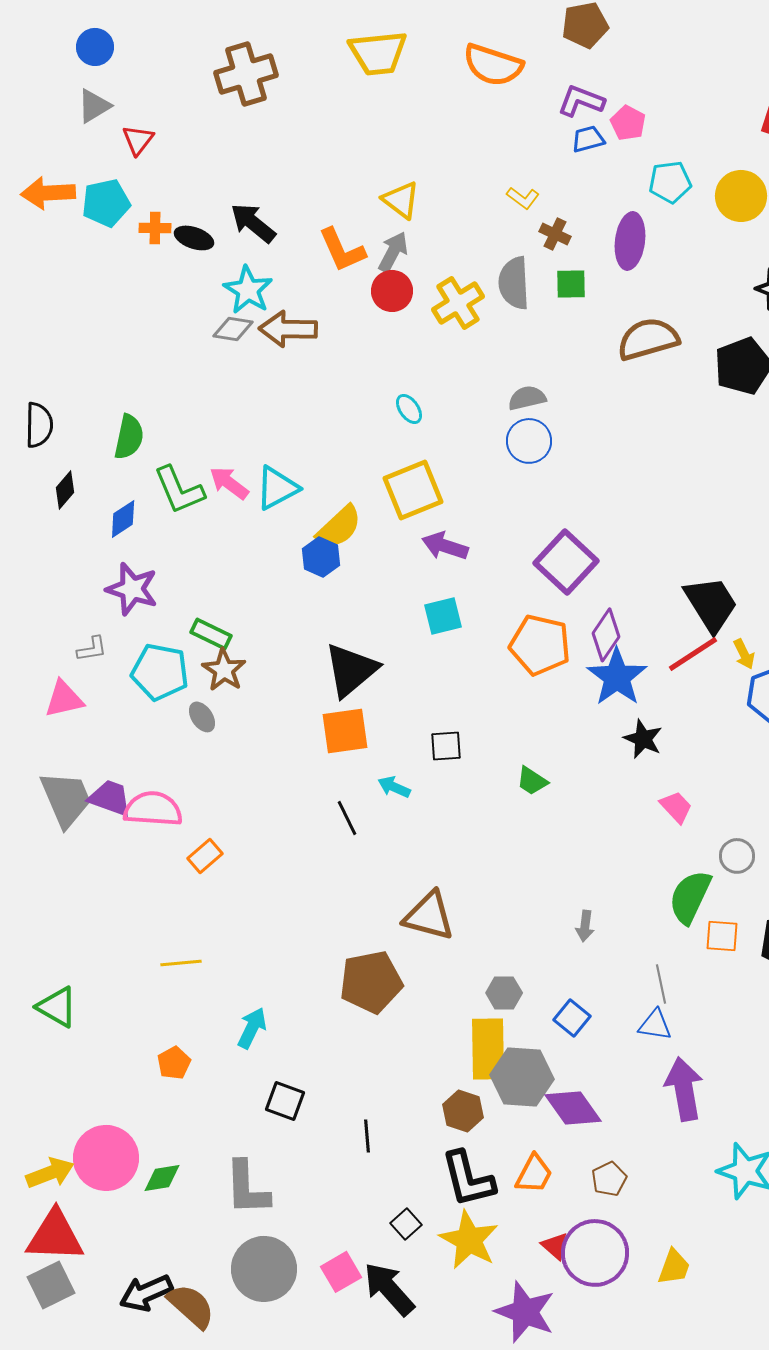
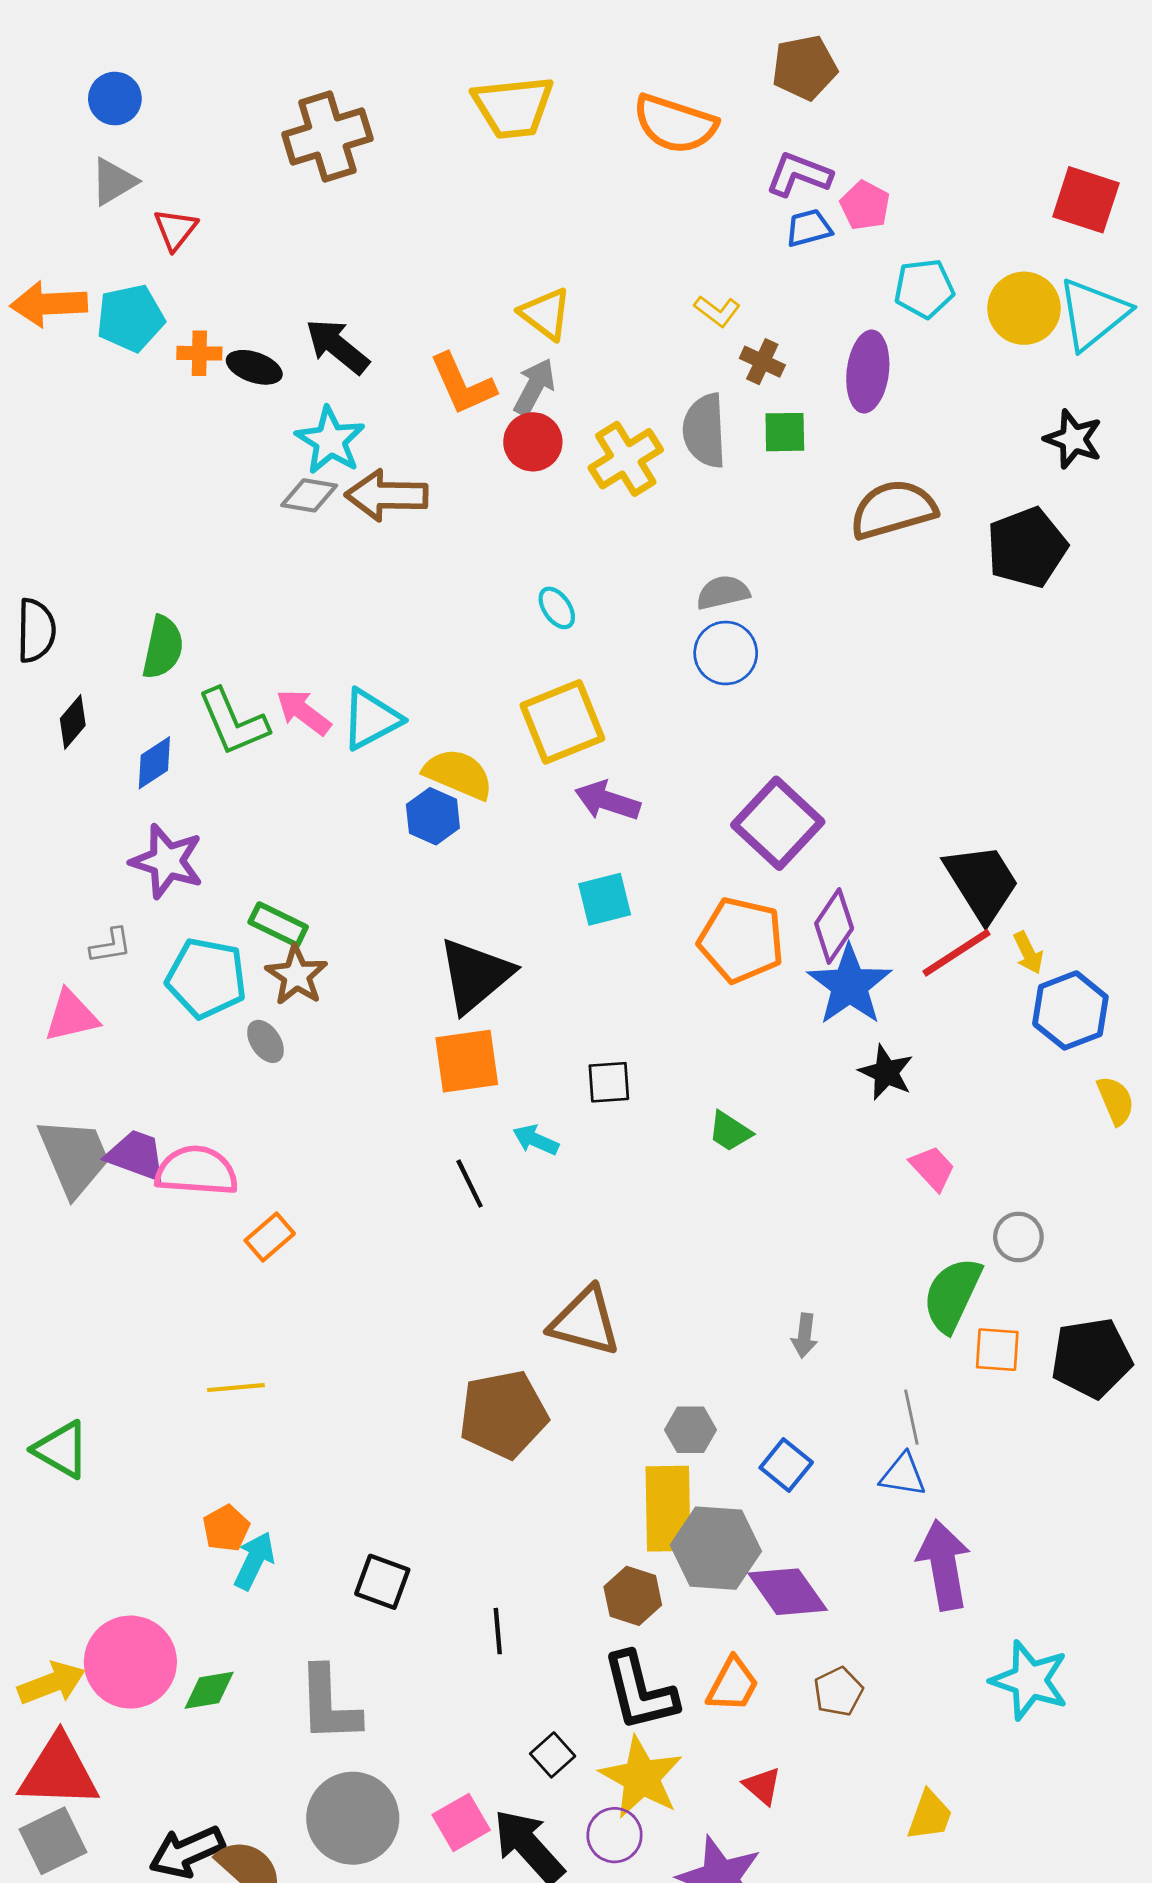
yellow semicircle: (339, 527) -> (458, 774), turned -114
cyan arrow: (252, 1028) -> (254, 1561), moved
purple circle: (595, 1253) -> (615, 1835), moved, size x0.6

